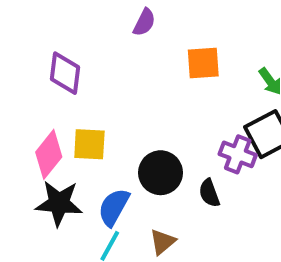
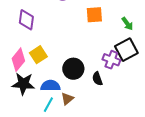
yellow square: (89, 144) -> (38, 55), turned -36
blue semicircle: (114, 207) -> (50, 86), turned 60
brown triangle: (163, 242) -> (67, 99), moved

